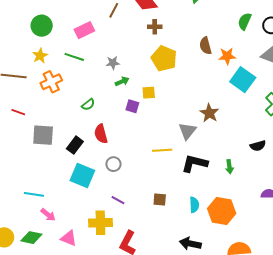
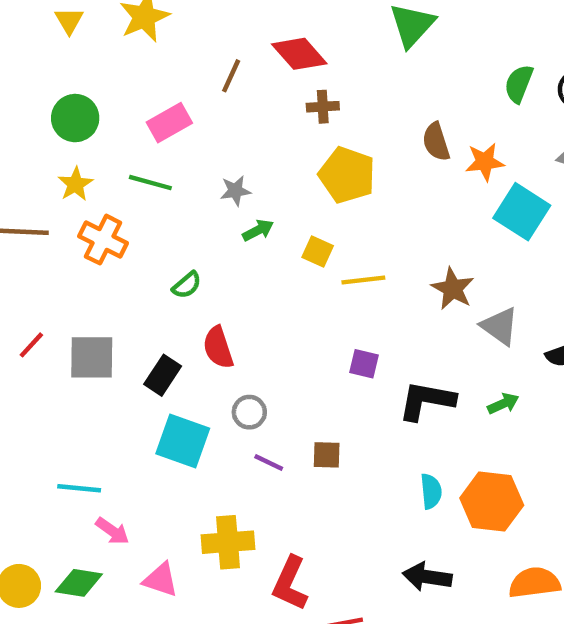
orange cross: (51, 82) -> (103, 240), turned -35
yellow square: (149, 93) -> (318, 251), turned 32
purple square: (132, 106) -> (364, 364), moved
red line: (18, 112) -> (31, 345), moved, turned -64
gray triangle: (187, 131) -> (500, 326), moved, turned -30
yellow line: (162, 150) -> (363, 280), moved
green arrow: (229, 167) -> (503, 404), turned -104
brown square: (160, 199) -> (327, 455), moved
purple line: (118, 200) -> (269, 462), moved

